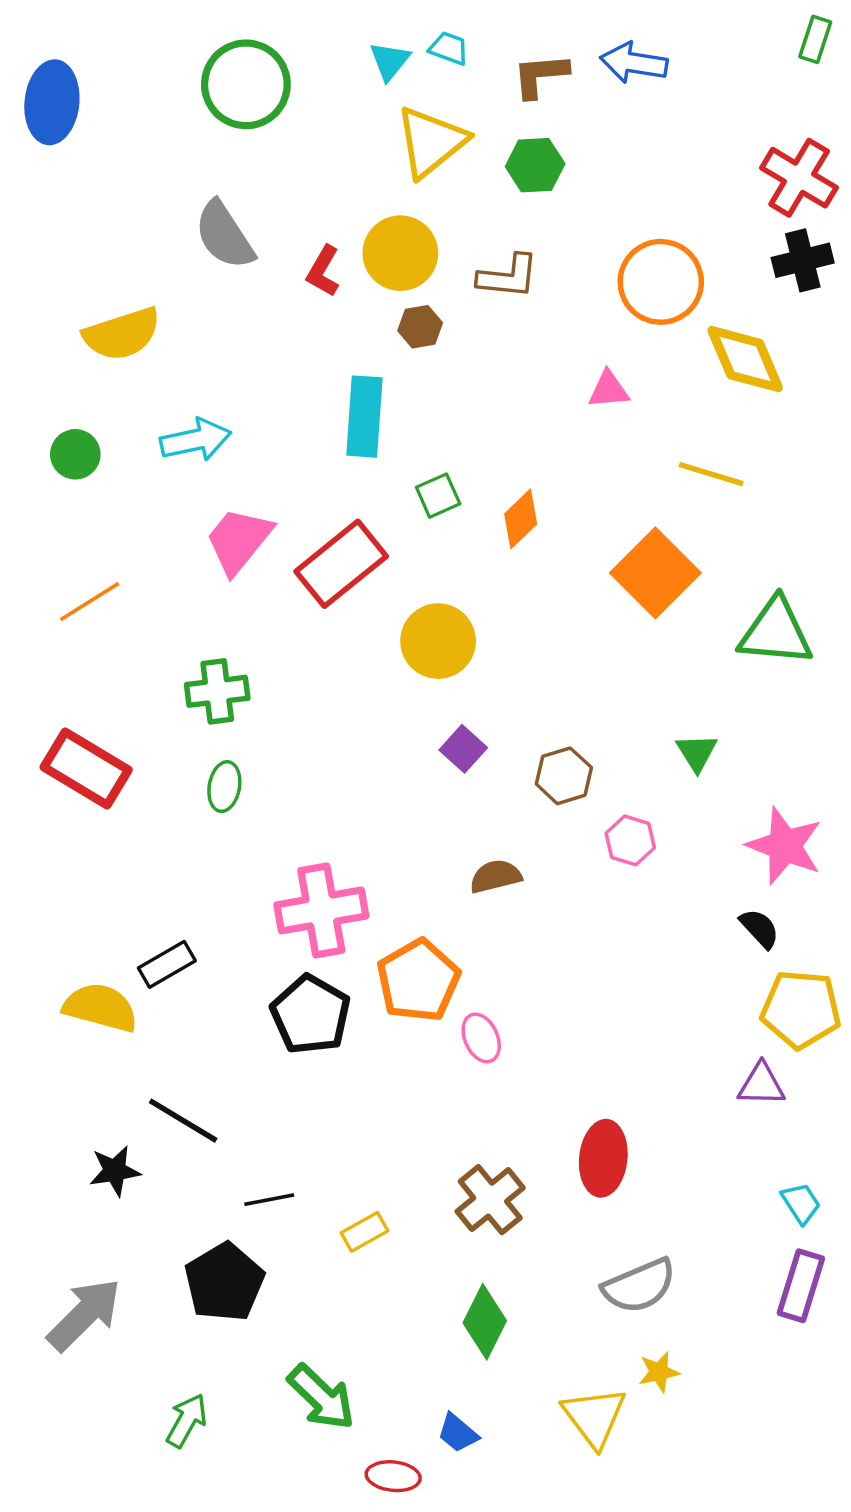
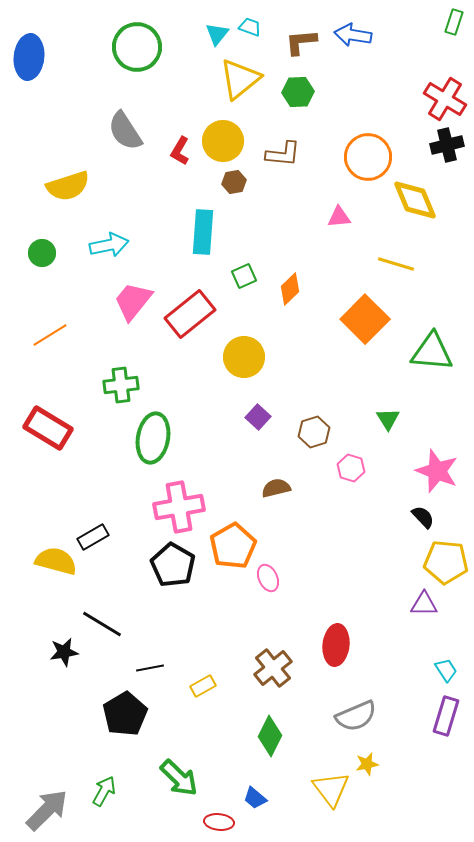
green ellipse: (224, 787) -> (153, 438), moved, size x1.8
gray arrow: (84, 1315) -> (47, 810), moved

